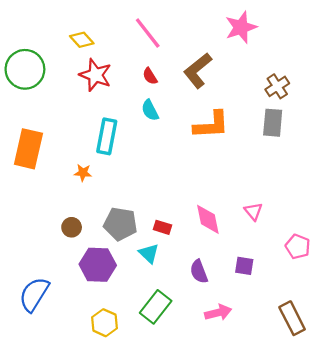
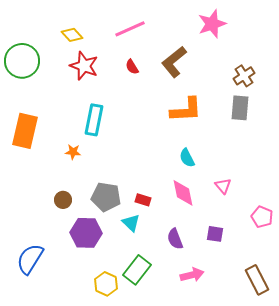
pink line: (148, 33) -> (130, 29), turned -76
cyan semicircle: (150, 110) -> (187, 158), moved
yellow hexagon: (105, 323) -> (106, 284), moved

